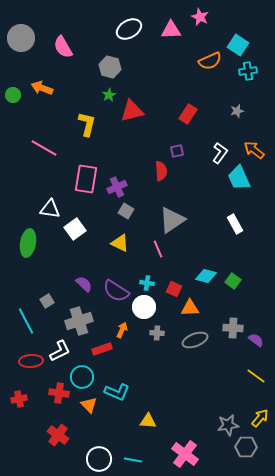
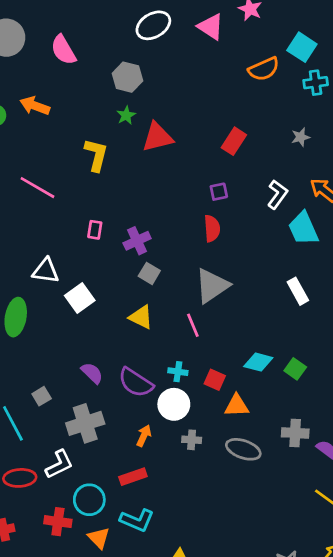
pink triangle: (171, 30) -> (211, 27), turned 35
red semicircle: (161, 171) -> (212, 228), moved
pink rectangle: (86, 179) -> (95, 230), size x0.5
gray ellipse: (195, 340) -> (243, 449), turned 40
red rectangle: (102, 349) -> (133, 477), moved

